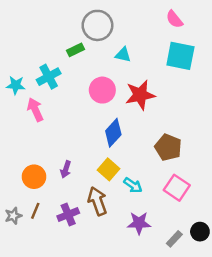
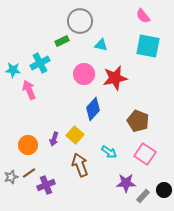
yellow square: (108, 169) -> (75, 135), moved
brown line: (35, 211) -> (29, 173), turned 32
purple cross: (68, 215) -> (46, 185), moved
purple star: (139, 223) -> (126, 183), moved

